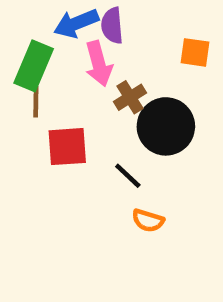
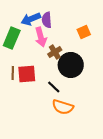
orange square: (195, 52) -> (84, 32), turned -32
brown line: (36, 102) -> (13, 73), moved
orange semicircle: (148, 221) -> (63, 107), size x1.5

